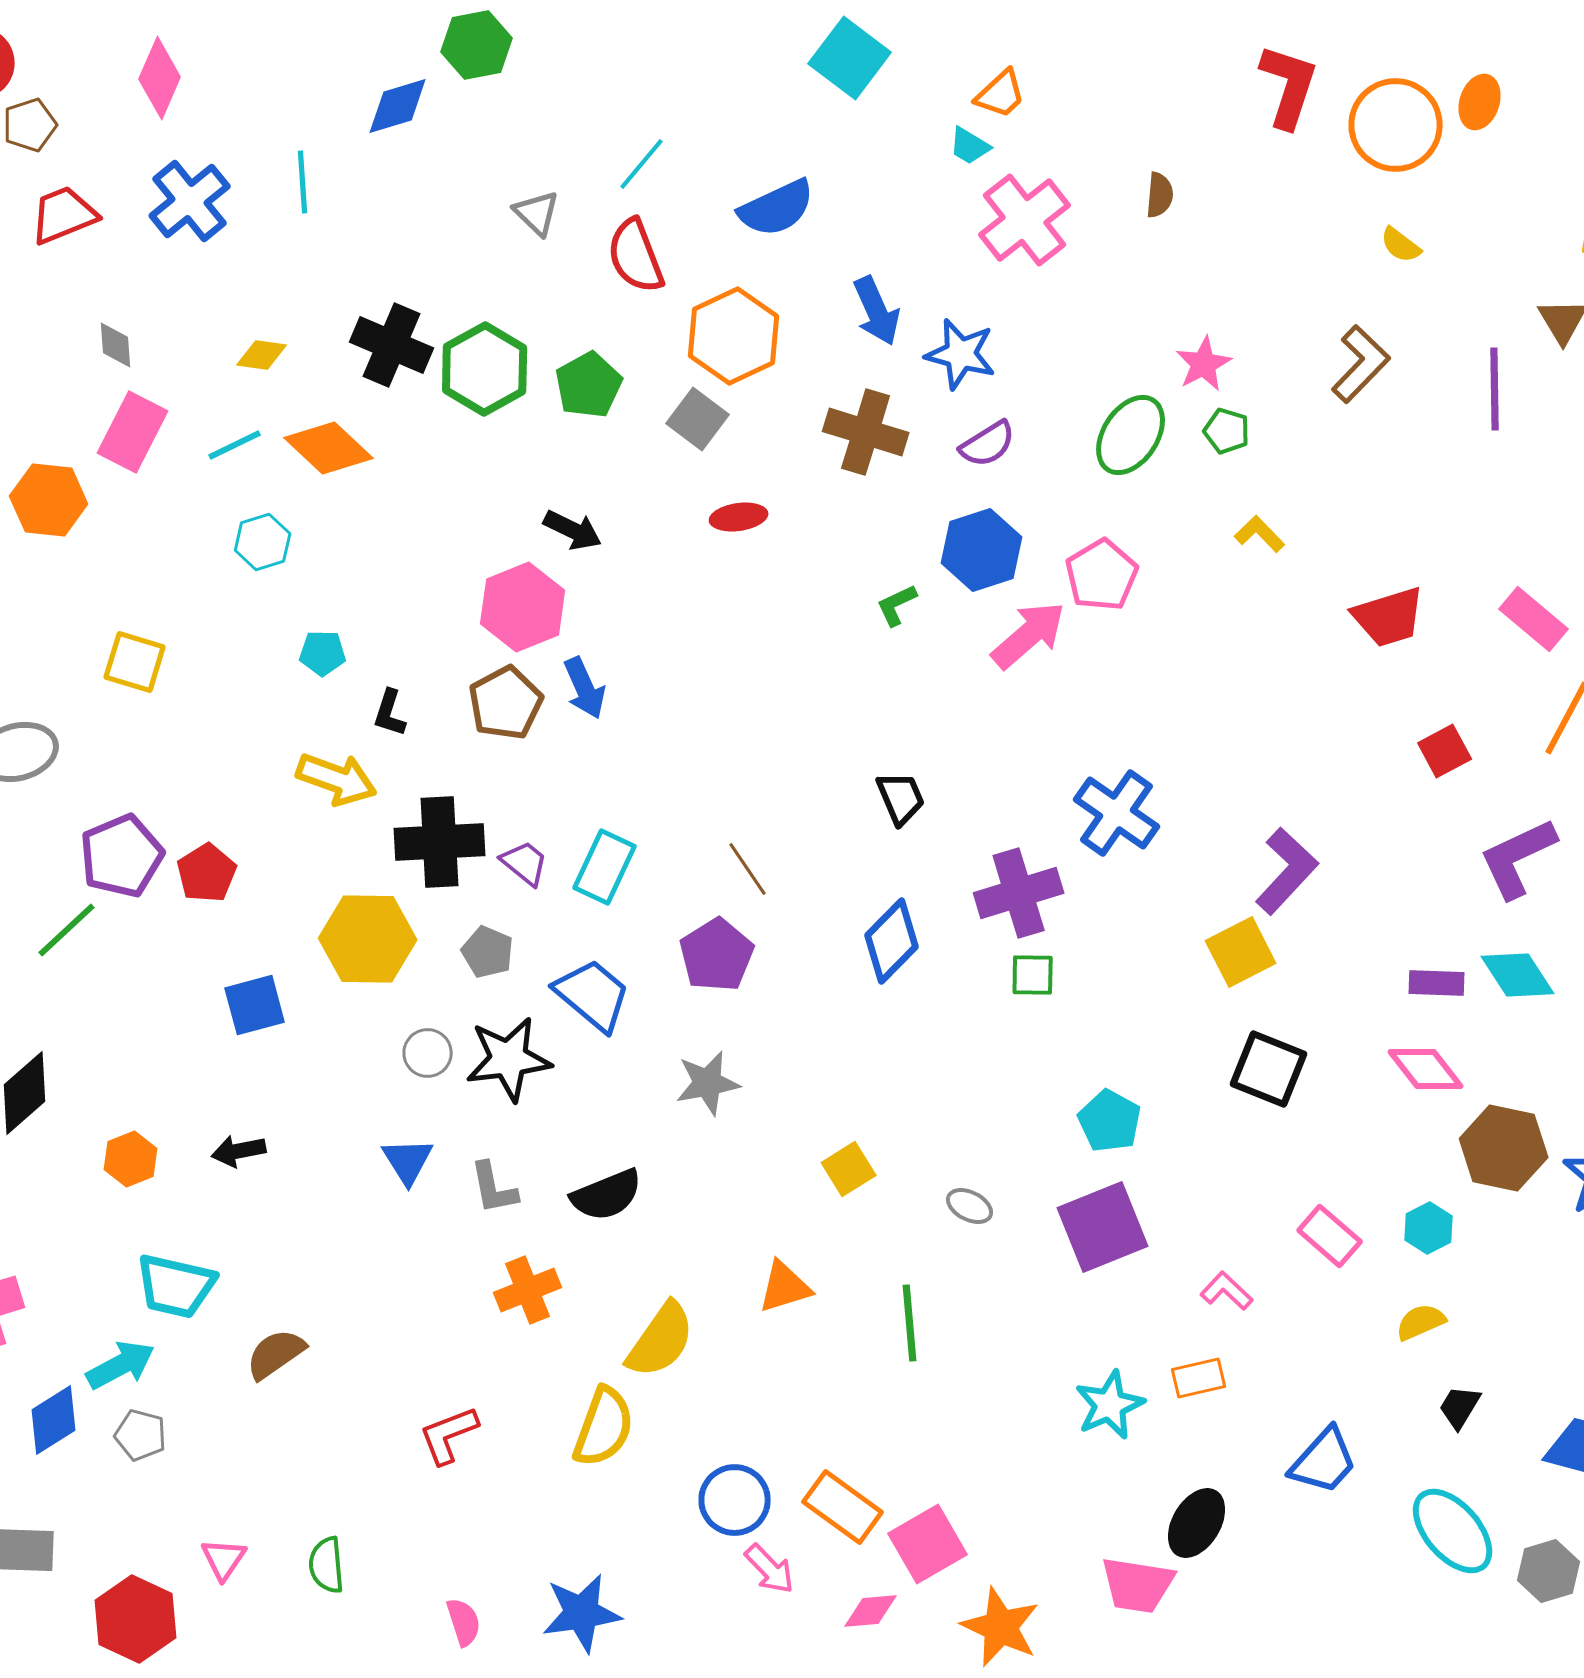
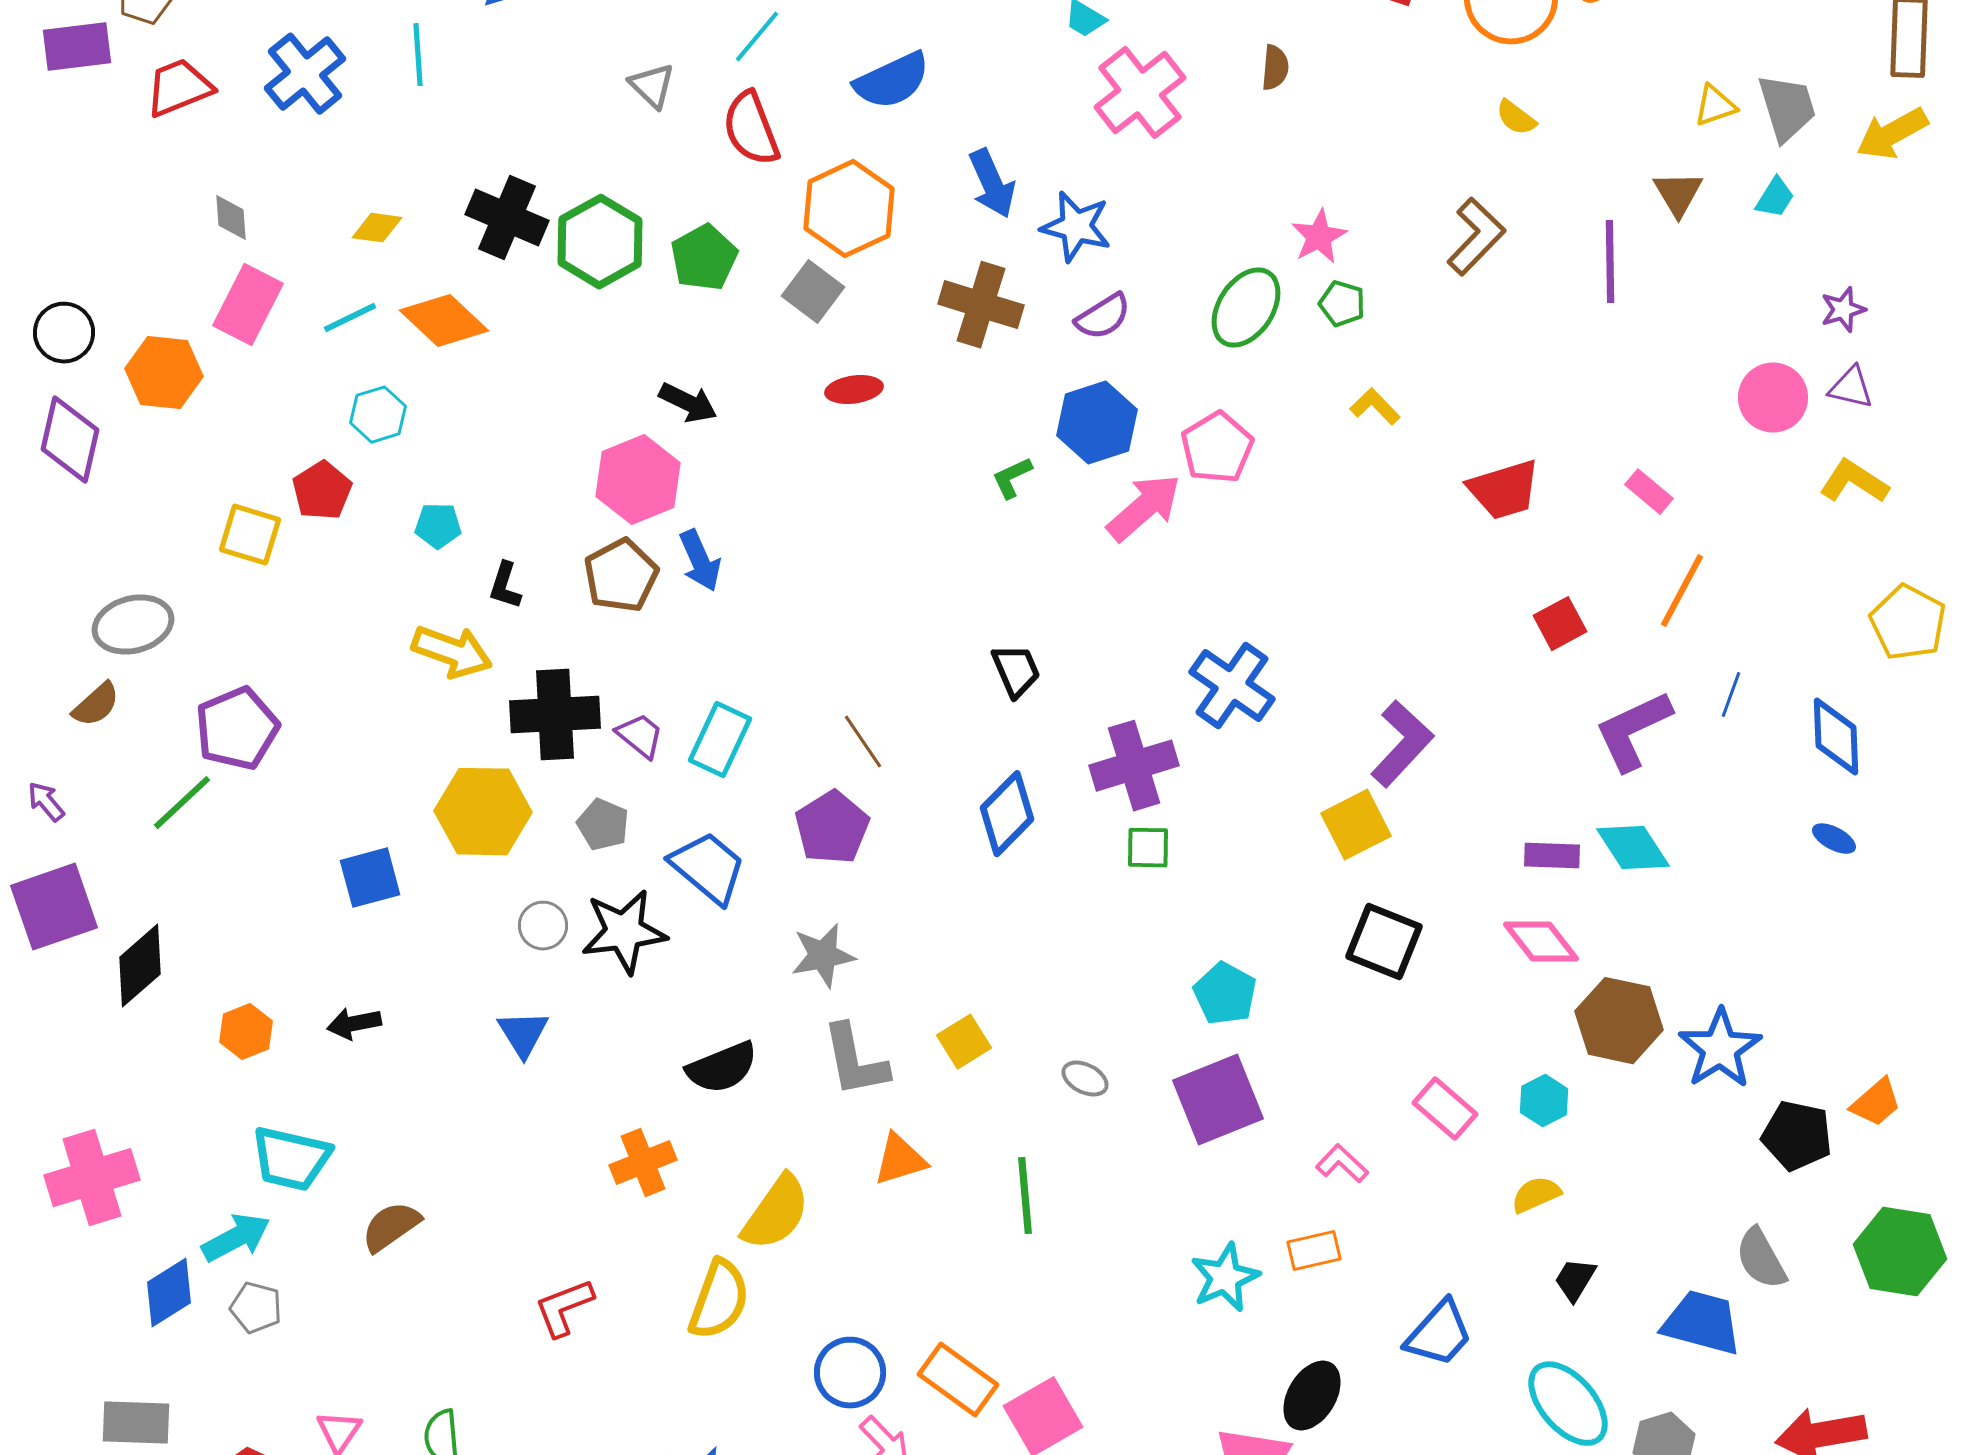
pink rectangle: (1534, 619) -> (1649, 492), size x0.7
red pentagon: (207, 873) -> (322, 491), moved
gray L-shape: (494, 1188) -> (855, 1061), moved, size x1.4

